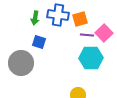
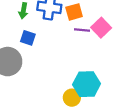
cyan hexagon: (91, 58) -> (87, 84), moved

